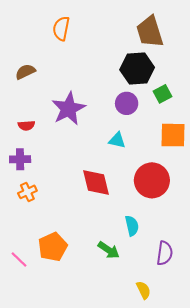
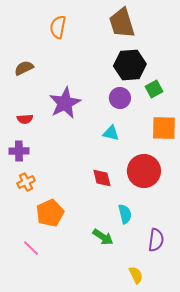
brown trapezoid: (150, 32) -> (122, 23), moved
red diamond: (96, 182) -> (102, 178), moved, size x0.7
orange pentagon: (53, 247) -> (50, 213), moved
pink line: (19, 259) -> (31, 248), moved

